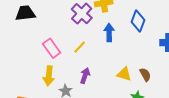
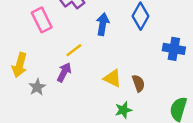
yellow line: (80, 47) -> (74, 50), moved
pink rectangle: (52, 48) -> (42, 20), moved

